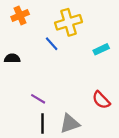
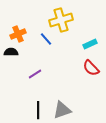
orange cross: (20, 16) -> (18, 34), moved
purple line: (38, 99) -> (35, 74), moved, turned -64
red semicircle: (101, 100) -> (91, 68), moved

